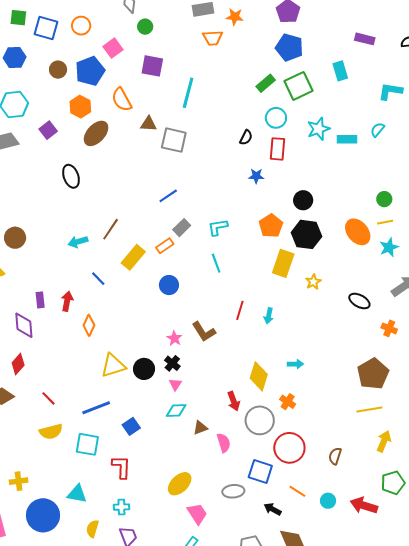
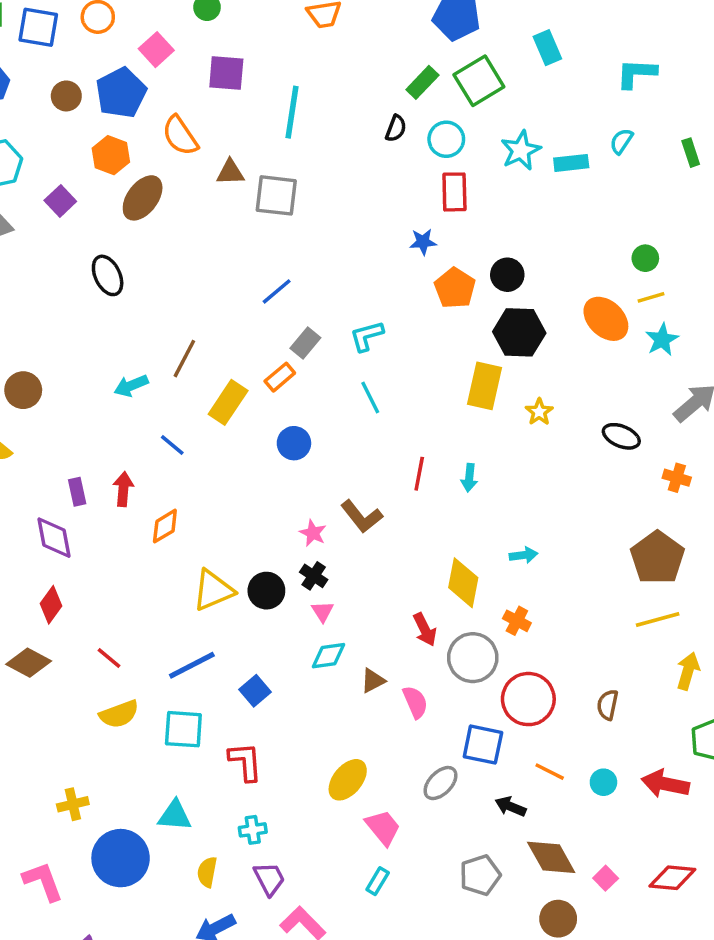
black semicircle: (246, 137) -> (396, 128), moved
orange pentagon: (271, 226) -> (455, 288), moved
orange diamond: (89, 325) -> (165, 526), turned 40
gray ellipse: (233, 491) -> (441, 783), turned -35

